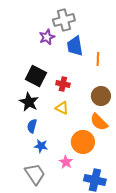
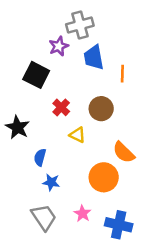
black square: (36, 76) -> (36, 75), moved
red cross: (63, 84) -> (61, 107), moved, turned 32
brown circle: (101, 96) -> (101, 109), moved
black star: (29, 102) -> (17, 127), moved
pink star: (66, 162) -> (82, 214), moved

